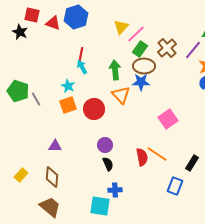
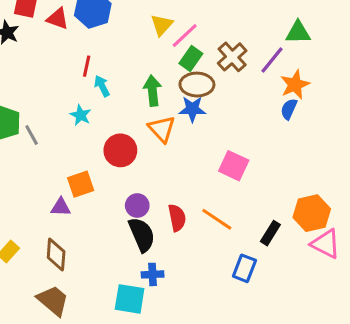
red line: (81, 54) -> (87, 66), moved
orange square: (68, 105) -> (81, 184), moved
pink square: (168, 119) -> (234, 166), turned -30
red semicircle: (142, 157) -> (177, 218), moved
black semicircle: (108, 164) -> (142, 235), size x1.6

